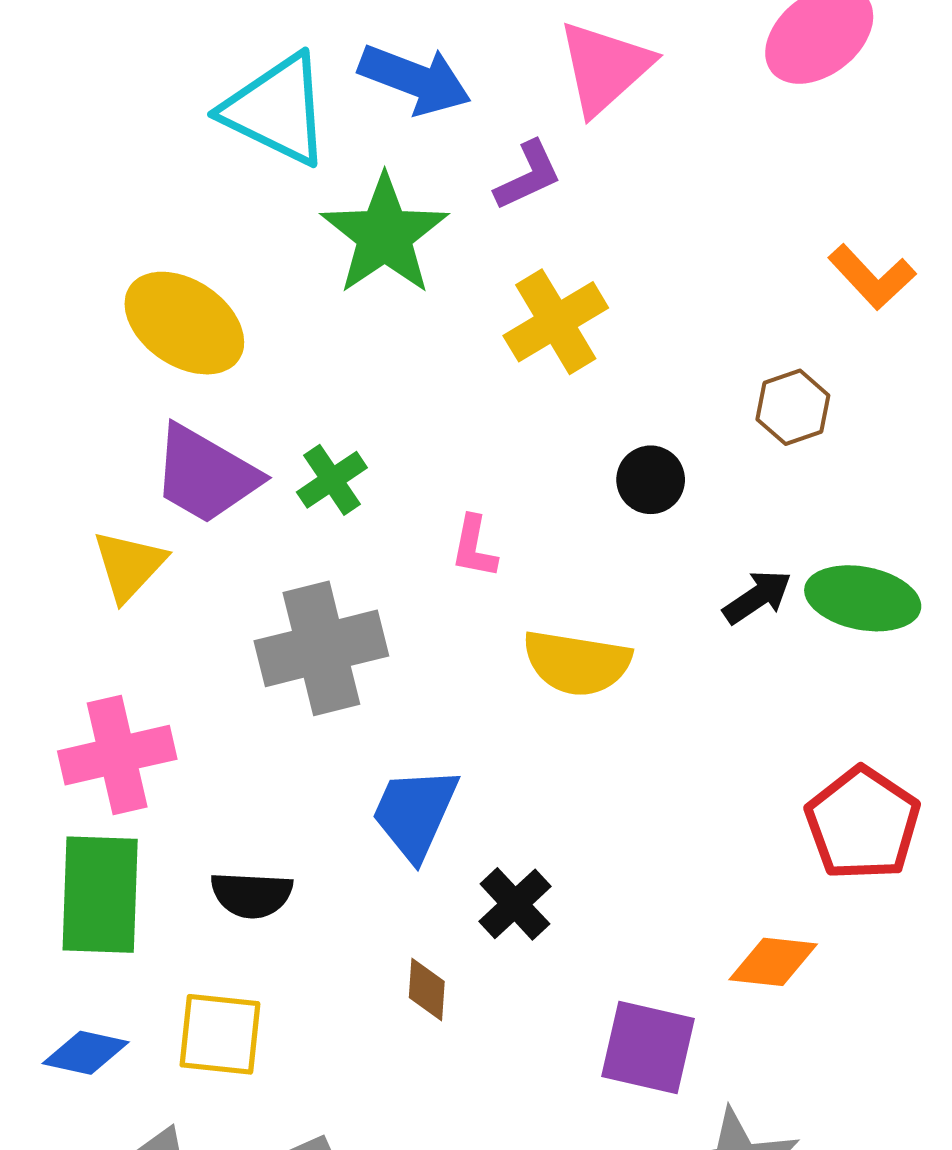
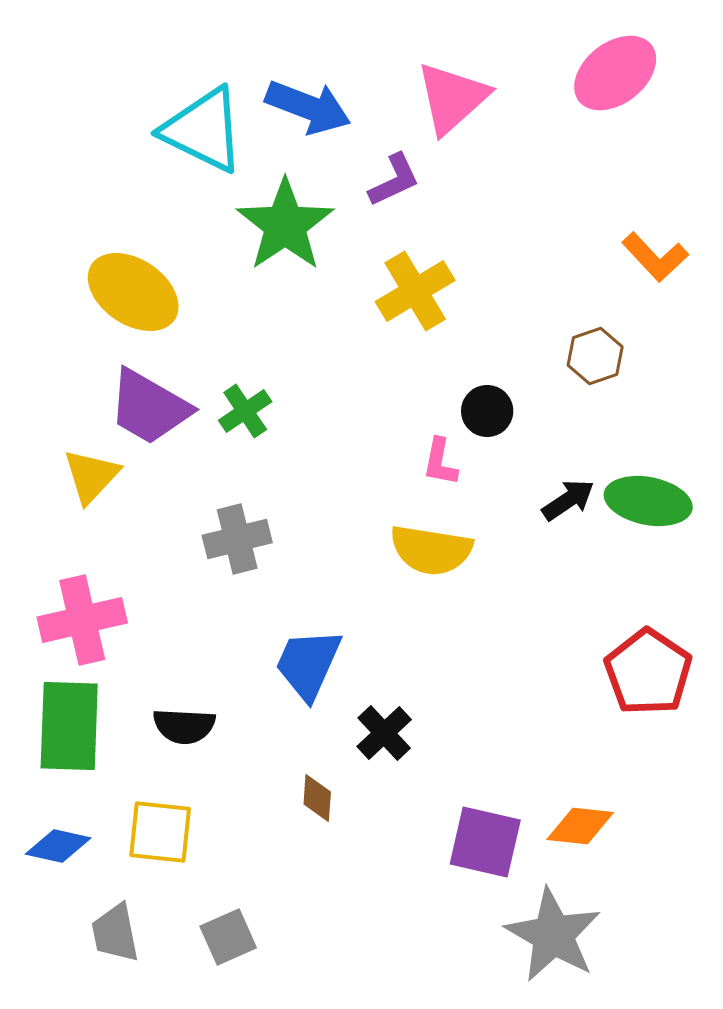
pink L-shape: (474, 547) -> (440, 462), moved
gray cross: (321, 648) -> (237, 539), size x0.7
orange diamond: (773, 962) -> (580, 826), moved

